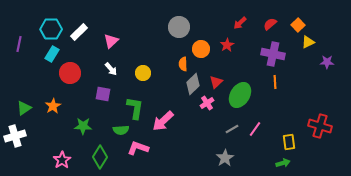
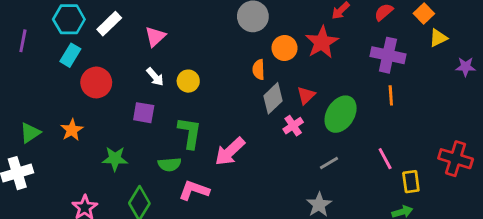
red star: (227, 45) -> (322, 42), size x1.6
yellow circle: (143, 73) -> (188, 81), moved
pink line: (255, 129) -> (385, 159), moved, turned -63

